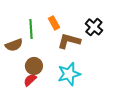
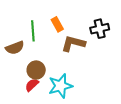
black cross: (94, 27) -> (100, 29), turned 36
cyan star: (69, 74) -> (60, 86), moved

